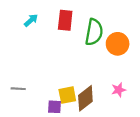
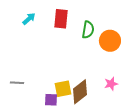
green semicircle: (94, 32) -> (88, 30), size x0.7

